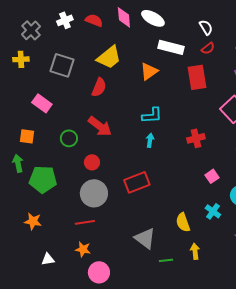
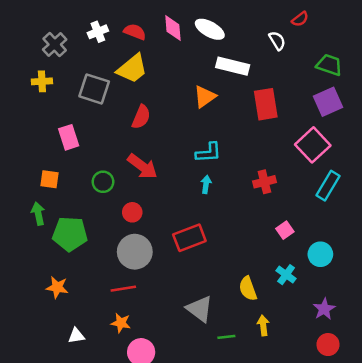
red semicircle: (208, 48) -> (300, 19), moved
yellow trapezoid: (109, 57) -> (132, 69), moved
pink rectangle: (42, 103) -> (69, 137), turned 36

